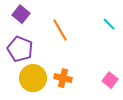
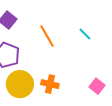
cyan line: (109, 24) -> (85, 34), moved

